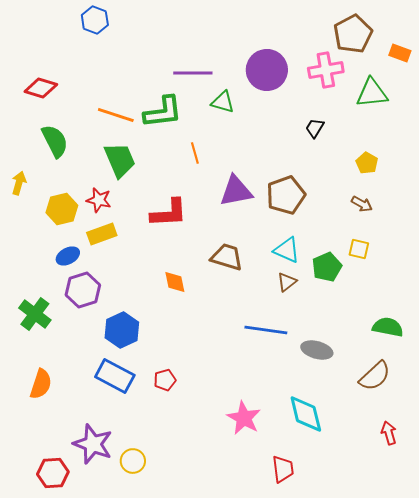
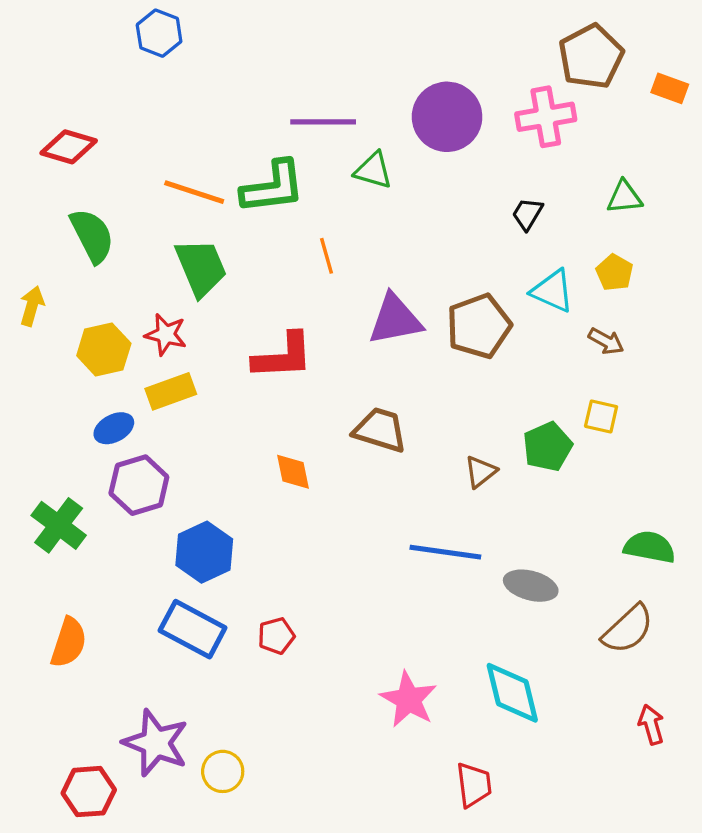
green triangle: (372, 93) -> (624, 197), moved, size x0.7
cyan triangle: (287, 250) -> (552, 291), moved

